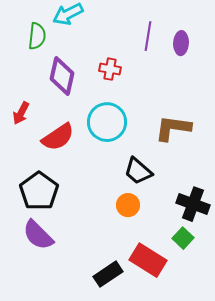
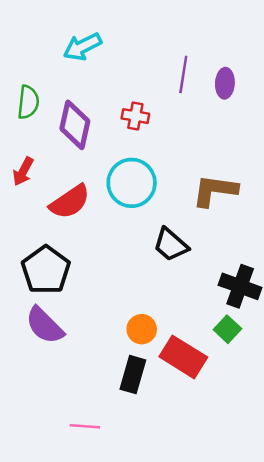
green semicircle: (37, 36) -> (28, 102), moved
orange circle: (128, 205) -> (142, 329), moved
black rectangle: (108, 274) -> (133, 375), turned -40

